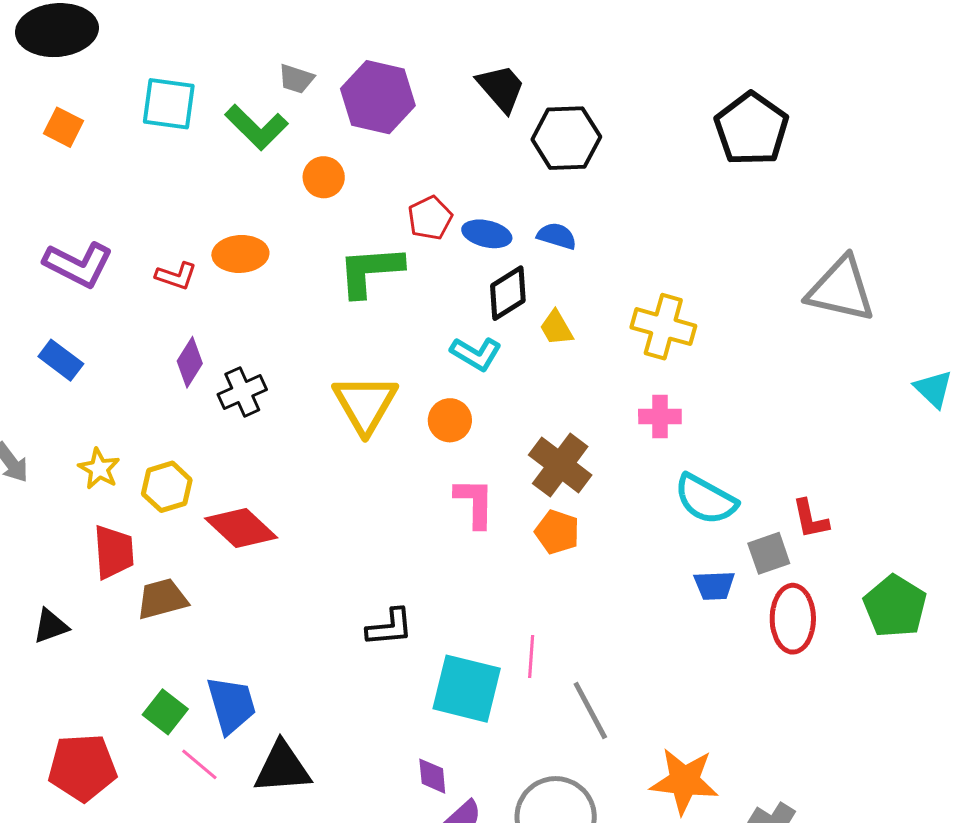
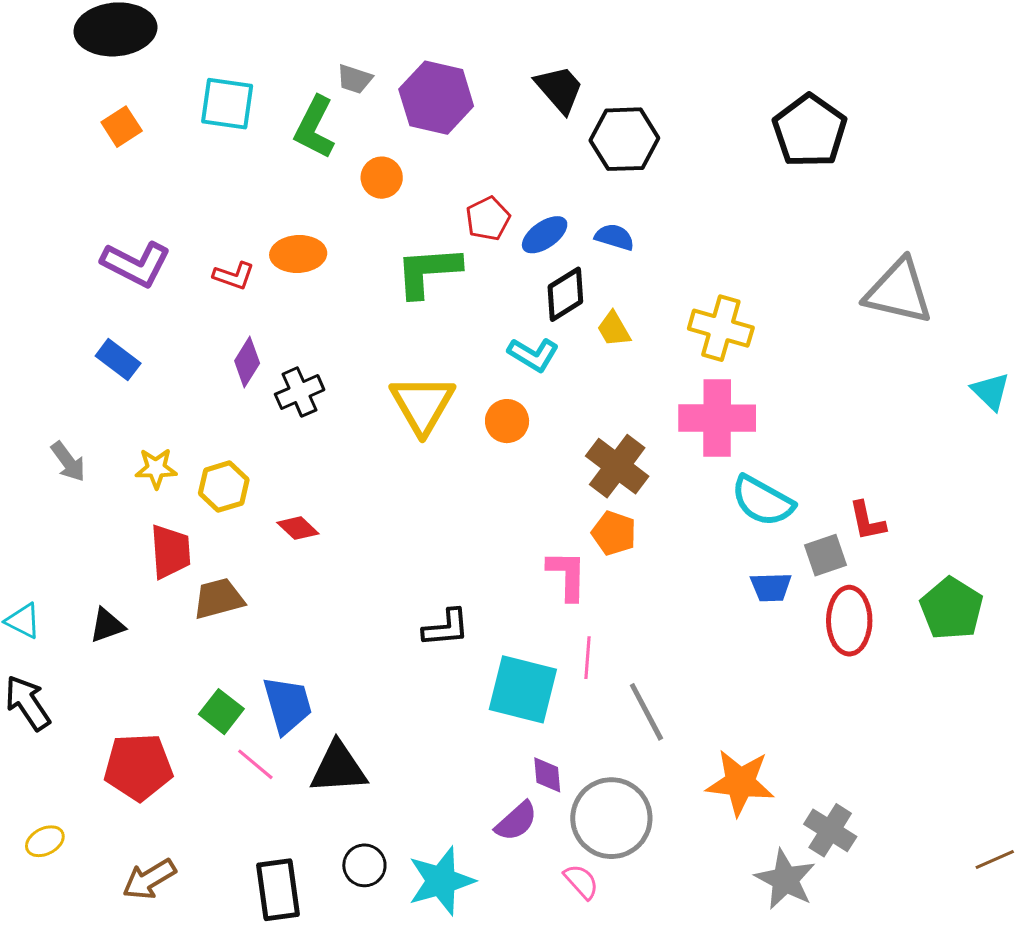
orange square: (63, 127) -> (122, 127), turned 30
green L-shape: (256, 127) -> (315, 127), turned 72
blue ellipse: (487, 234) -> (545, 235), turned -48
pink cross: (660, 417) -> (717, 418), size x1.8
yellow star: (99, 469) -> (156, 468), turned -30
pink L-shape: (475, 503) -> (567, 575), moved
red diamond: (241, 528) -> (298, 528), size x0.6
purple diamond: (432, 776) -> (547, 775), moved

